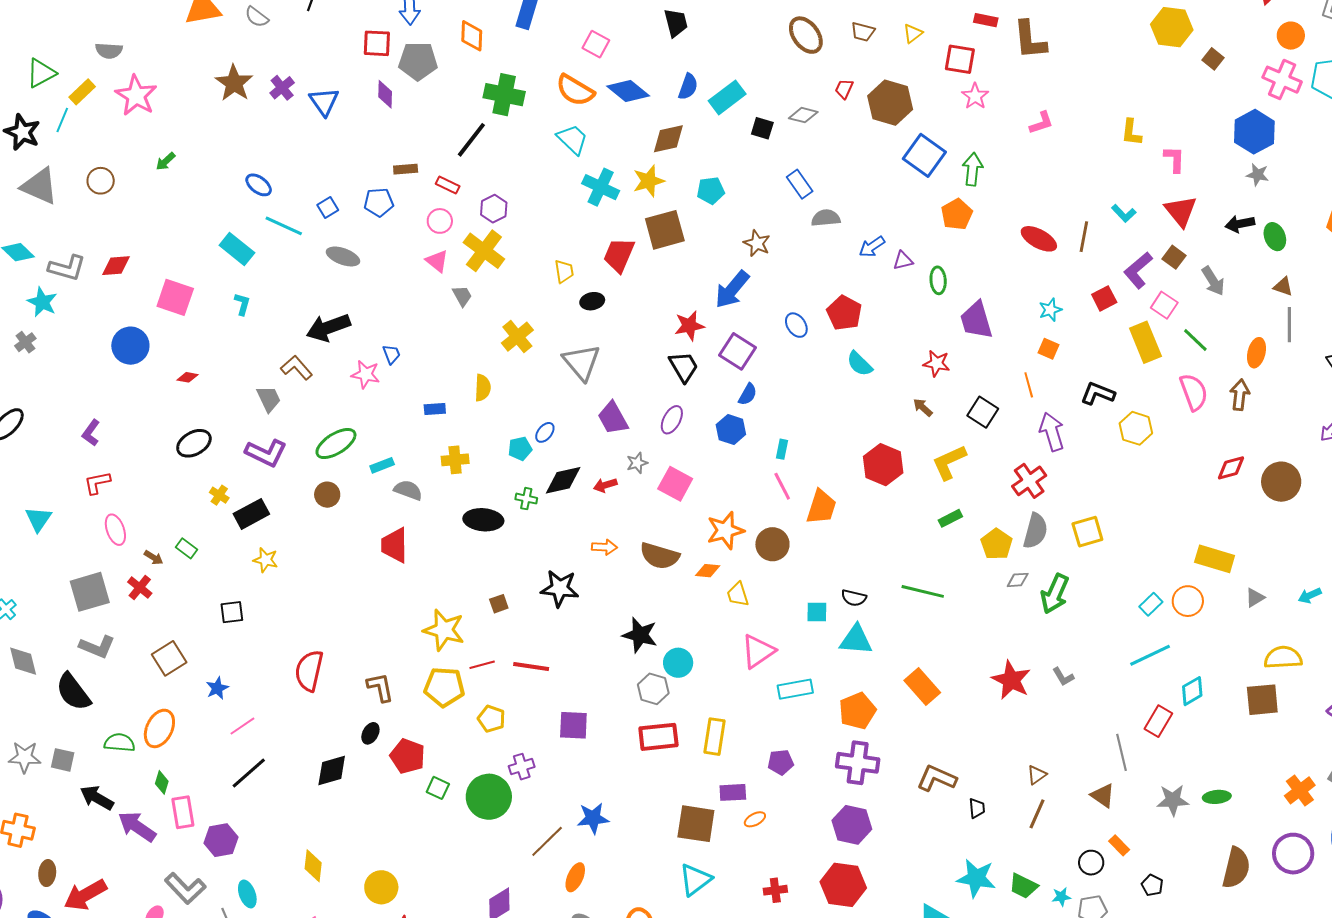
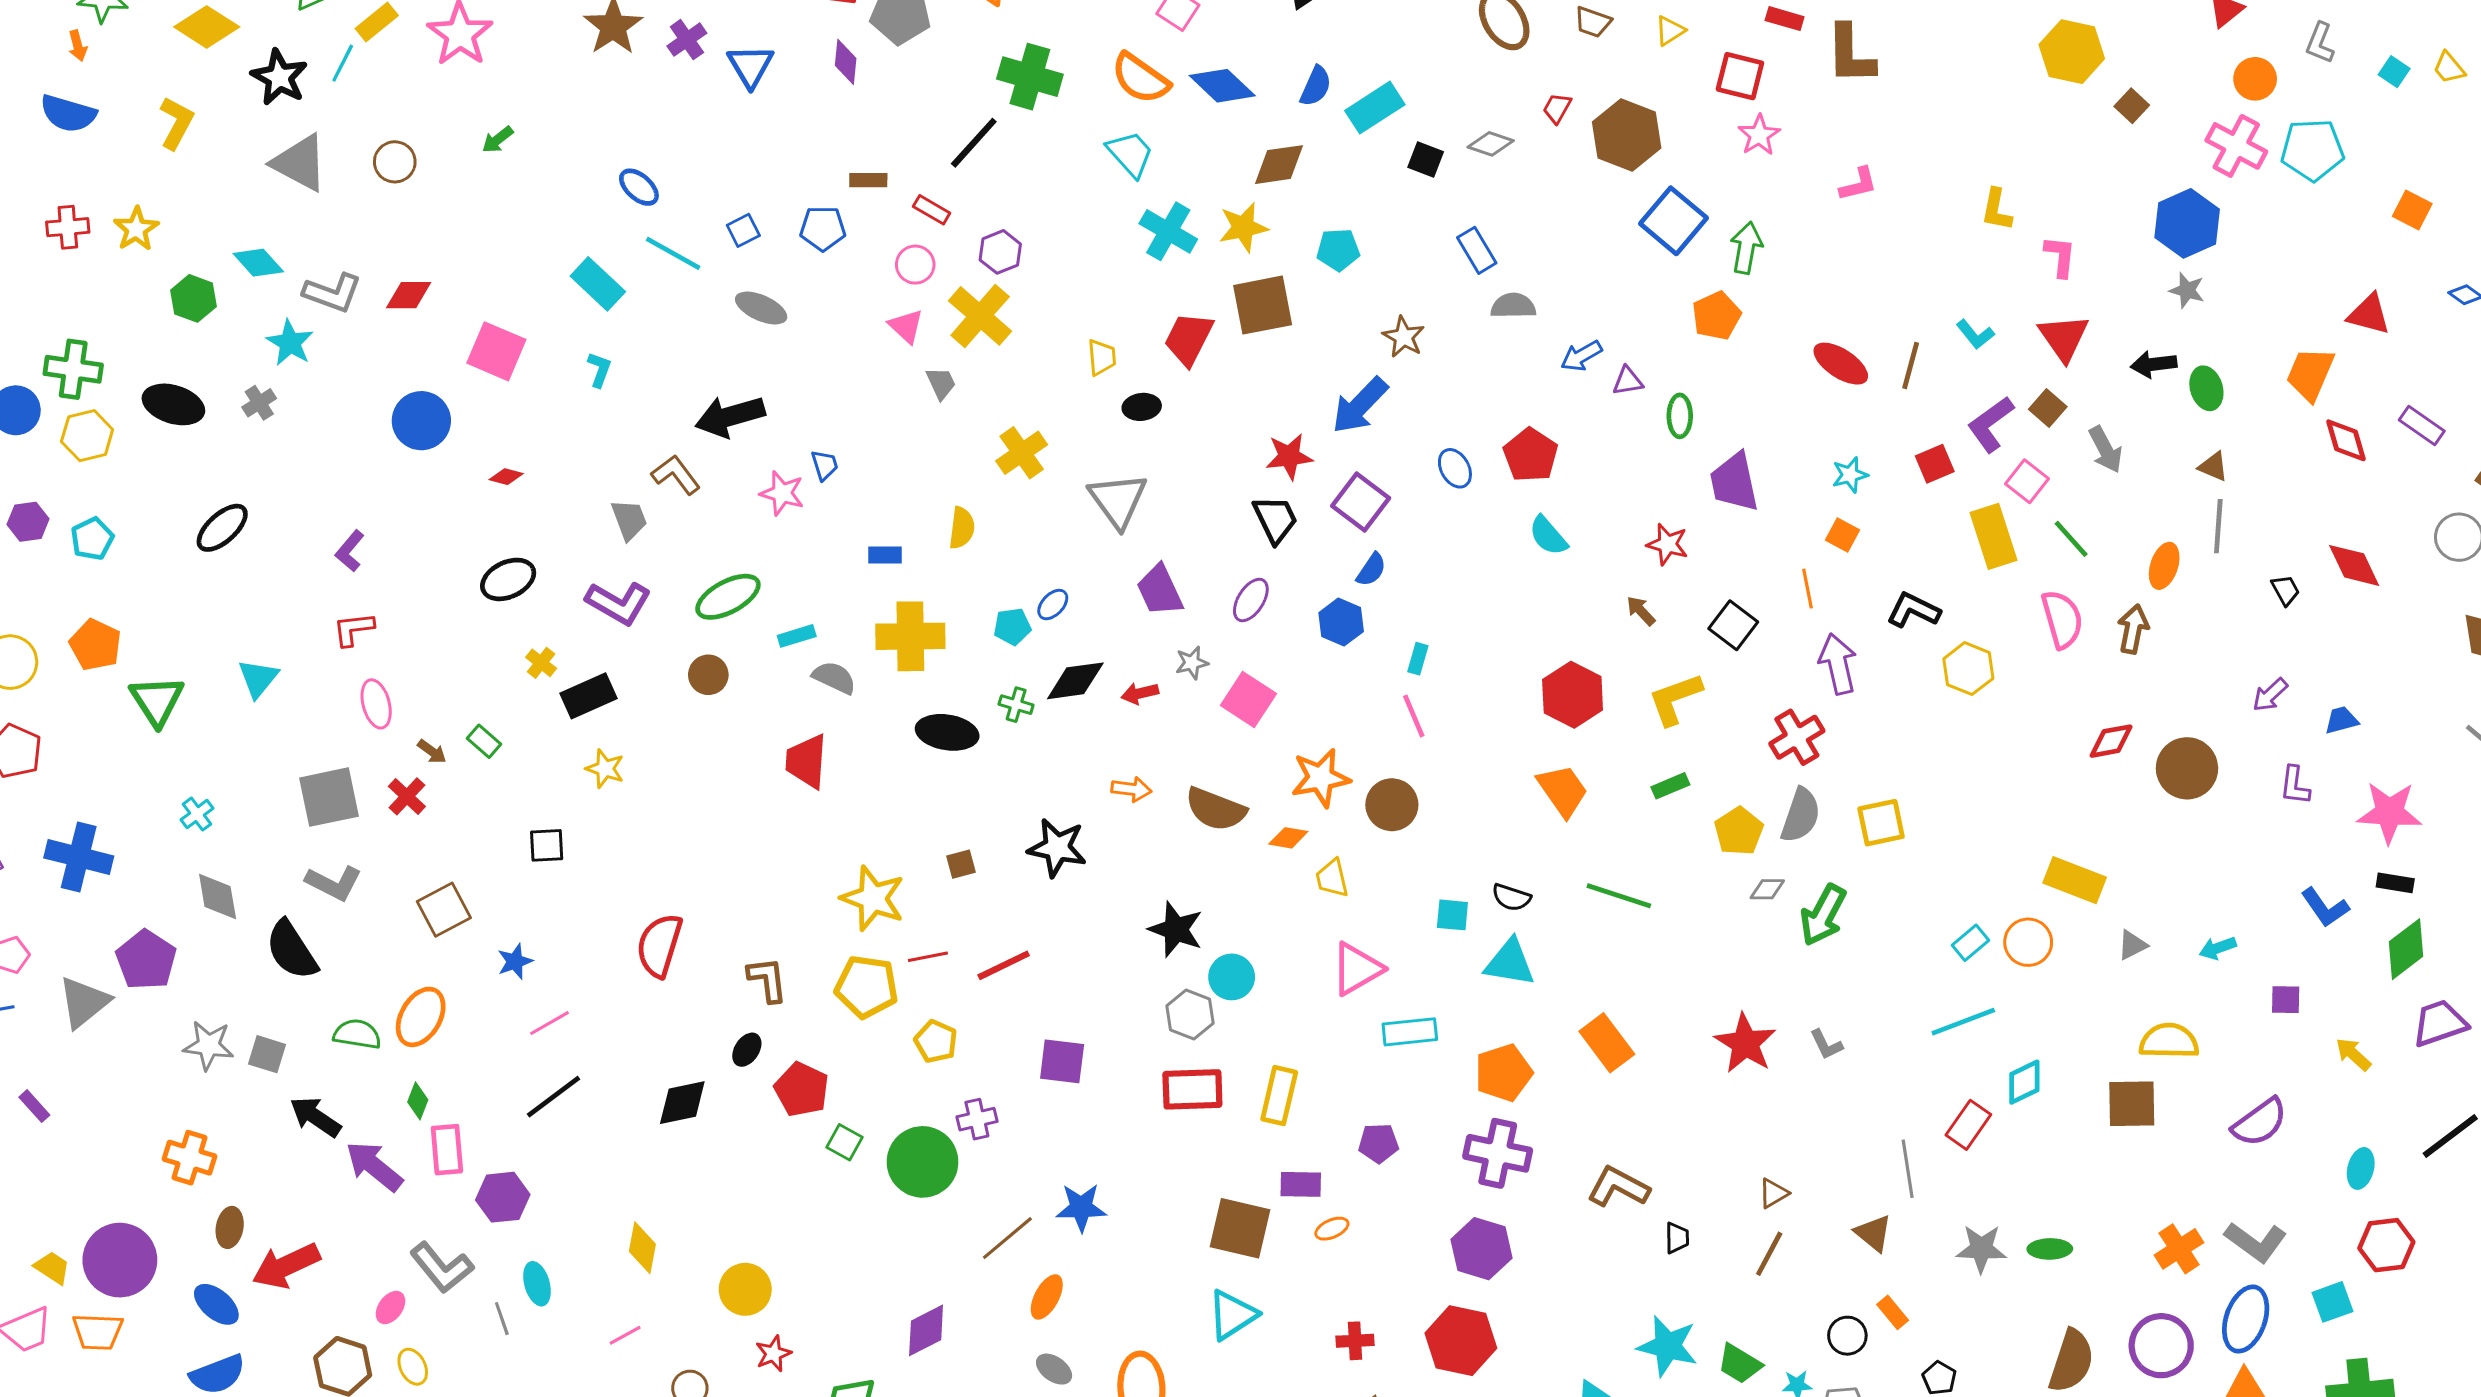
yellow cross: (455, 460) -> (910, 636), size x1.6
orange trapezoid: (821, 507) -> (1563, 791), moved, turned -57
red line: (531, 666) -> (1004, 965), turned -39

